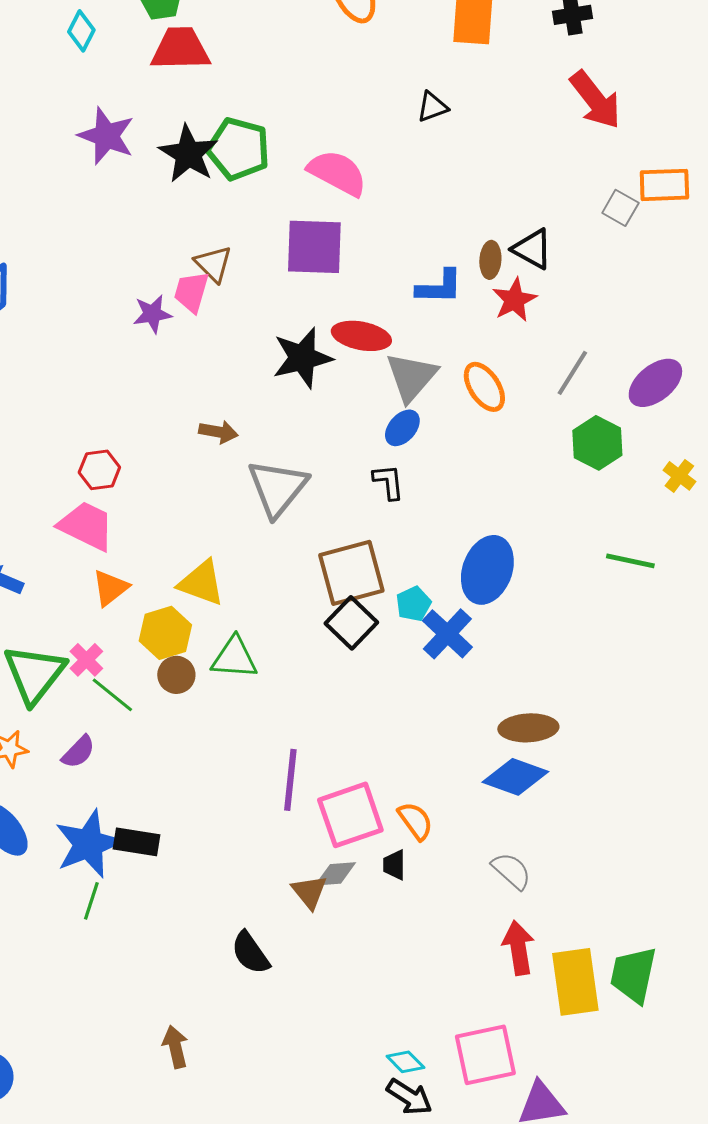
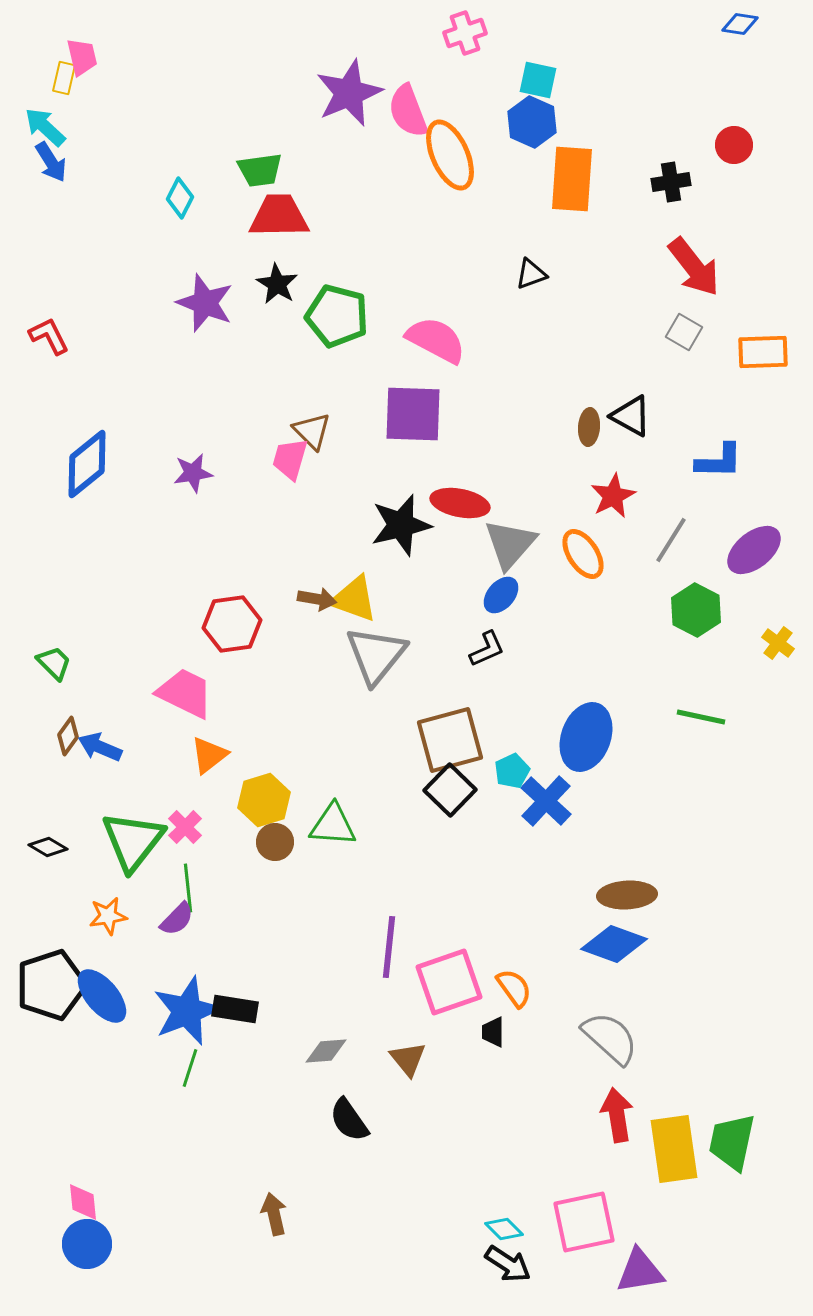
black star: (188, 154) -> (277, 284), moved, size x0.7
gray square: (620, 208) -> (684, 332), moved
blue L-shape: (439, 287) -> (719, 461), moved
red star: (514, 300) -> (613, 496), moved
purple star: (152, 314) -> (193, 473), moved
red hexagon: (99, 470) -> (232, 624), moved, size x1.4
black L-shape: (388, 482) -> (487, 649), turned 72
green line: (630, 561) -> (701, 717), moved
yellow triangle: (201, 583) -> (354, 599), moved
green line: (112, 695) -> (188, 888), moved, turned 45
gray semicircle: (511, 871) -> (610, 1038), size x1.4
gray diamond: (335, 874) -> (326, 1051), moved

